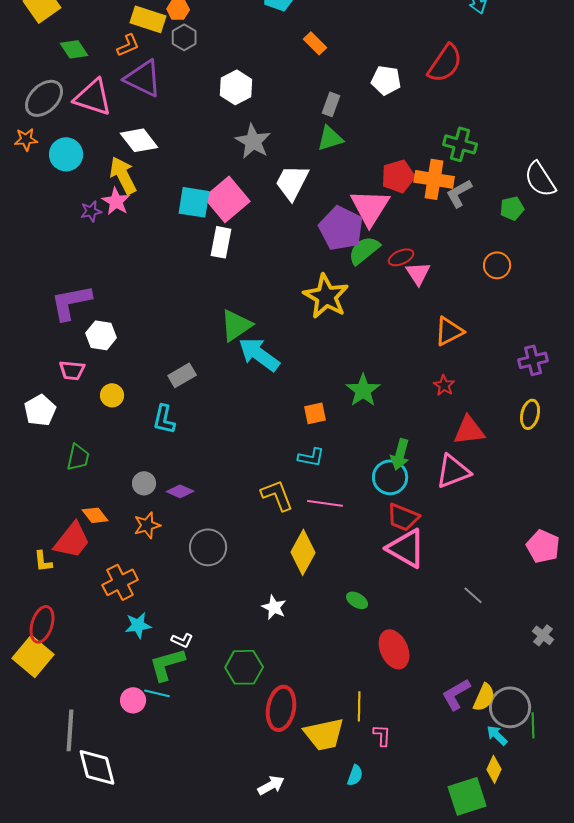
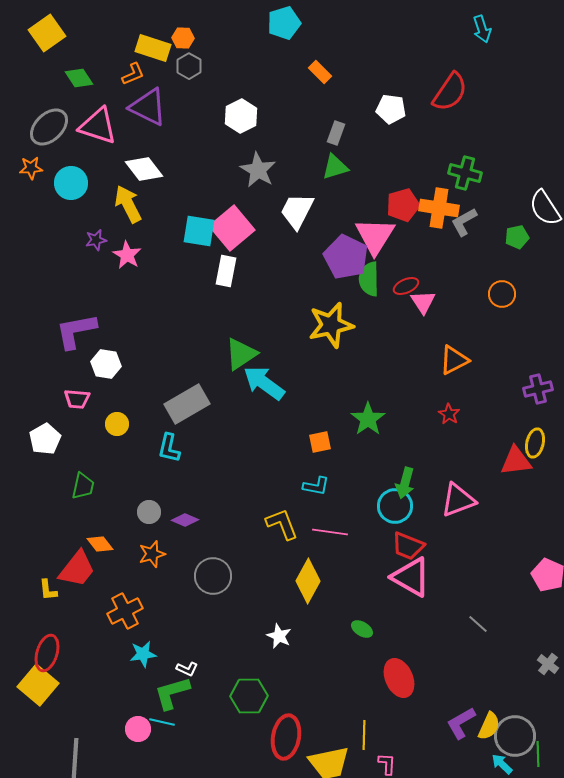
pink star: (116, 201) -> (127, 255), moved
green semicircle: (364, 250) -> (369, 279), turned -52
yellow star: (326, 296) -> (331, 325), turned 30
gray rectangle: (182, 375) -> (187, 404), size x1.6
red triangle: (469, 430) -> (516, 461), moved

